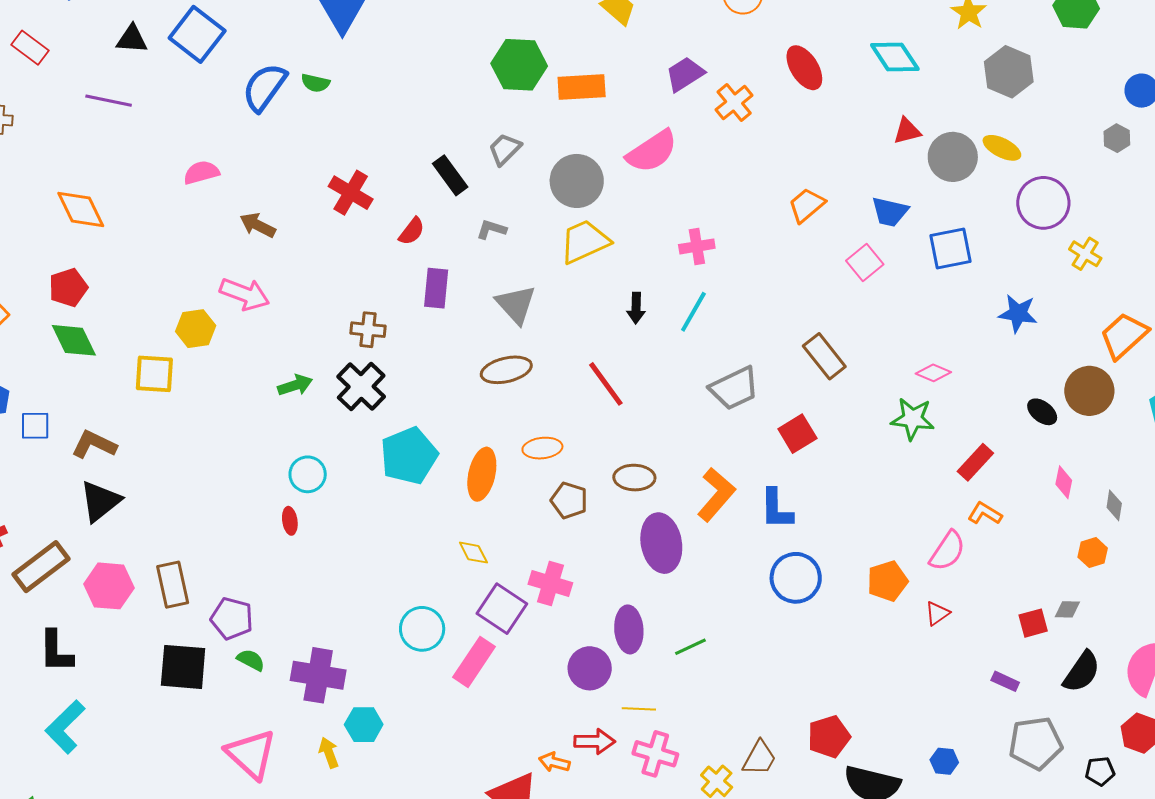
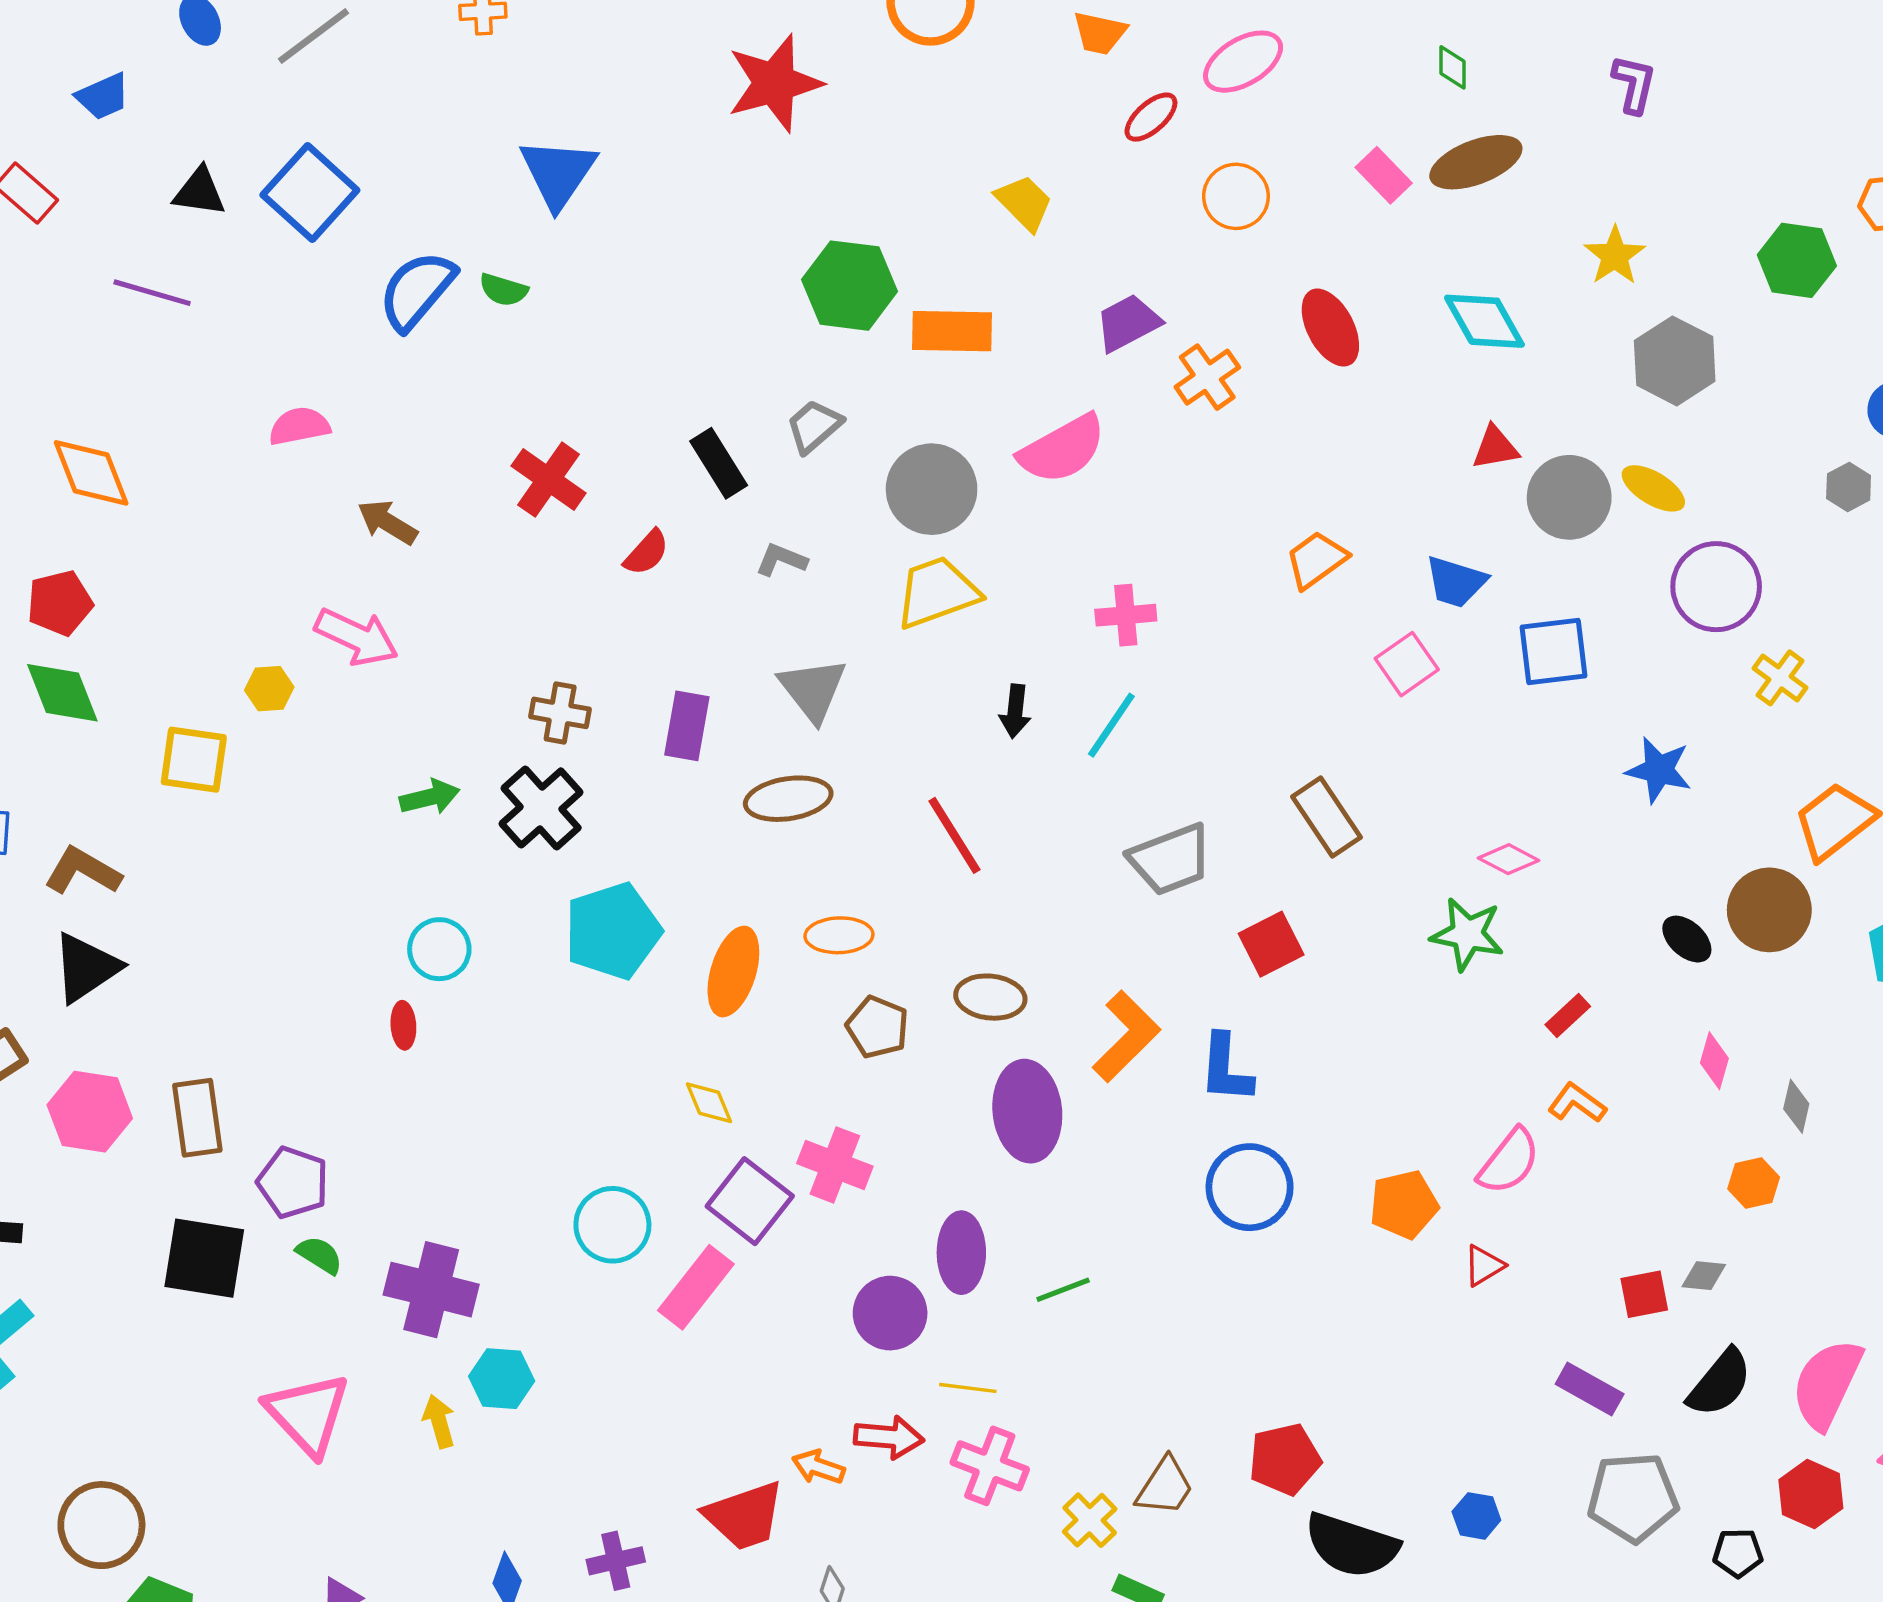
purple rectangle: (436, 288) -> (687, 726), moved
yellow hexagon: (196, 329) -> (269, 689), size x0.7
red rectangle: (975, 462) -> (1568, 1015), size x0.7
purple rectangle: (1005, 681) -> (1590, 1389), size x1.4

